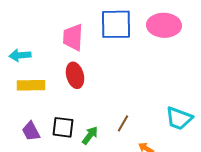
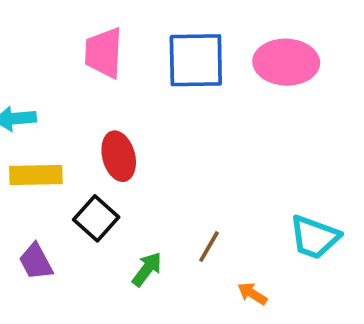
pink trapezoid: (73, 37) -> (104, 53), moved
black square: (63, 127) -> (96, 218), moved, turned 35

